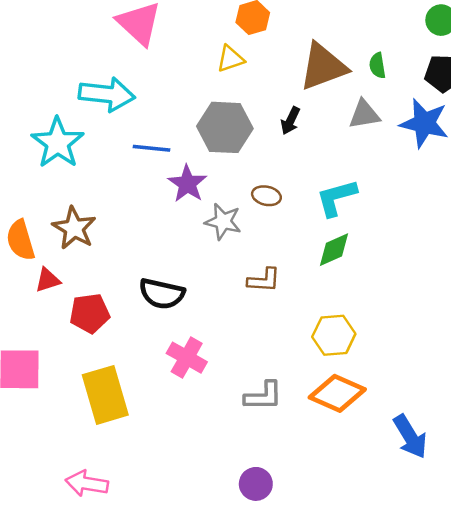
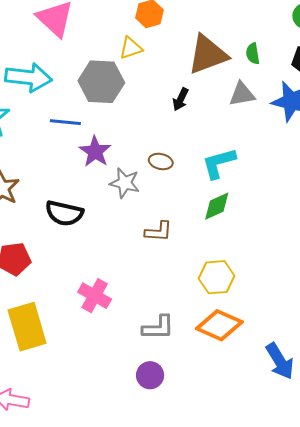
gray hexagon: (225, 127) -> (101, 82), moved
black semicircle: (162, 294) -> (64, 213), moved
purple circle: (256, 484) -> (150, 375), moved

